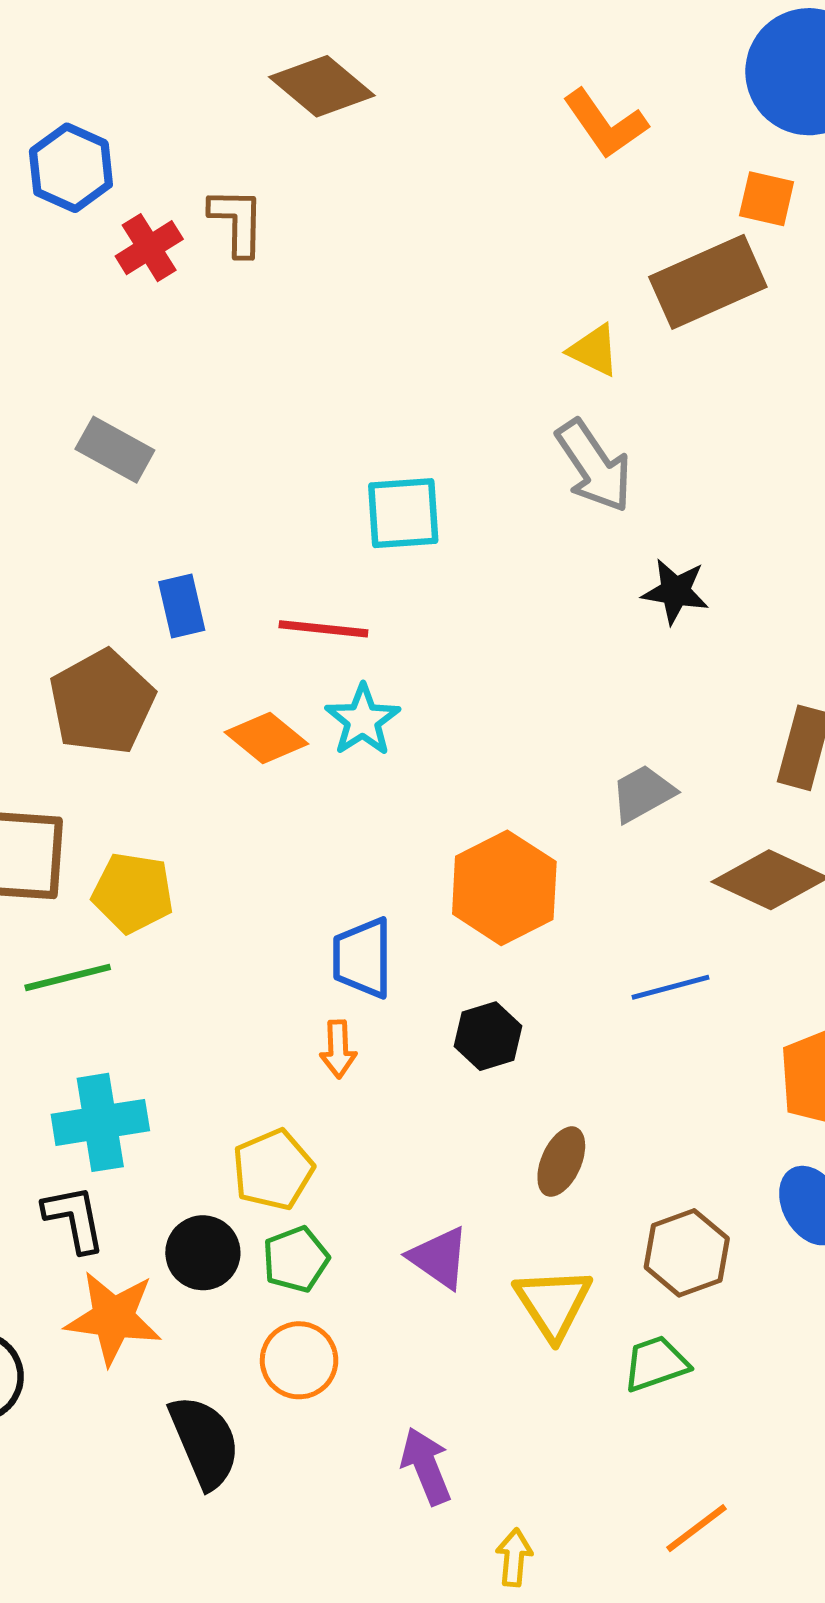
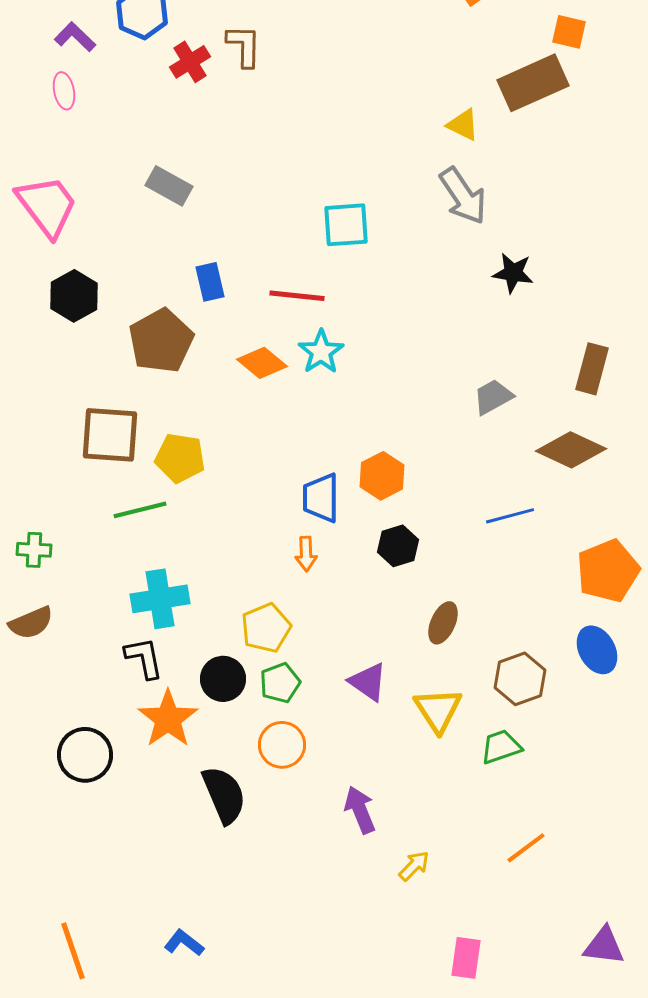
orange hexagon: (504, 888) -> (382, 476), moved, size x0.7
orange star: (113, 1318) -> (168, 719), turned 30
yellow arrow: (514, 1557) -> (414, 866), turned 40

